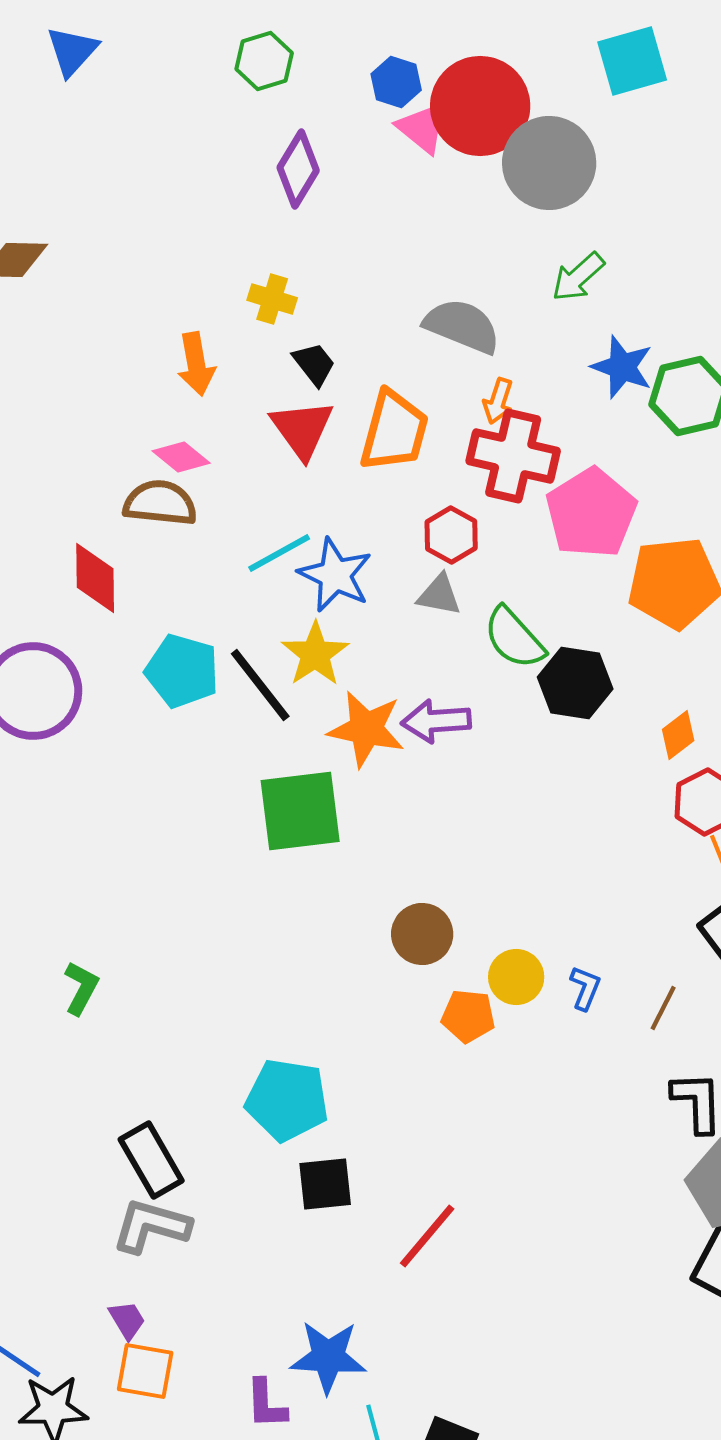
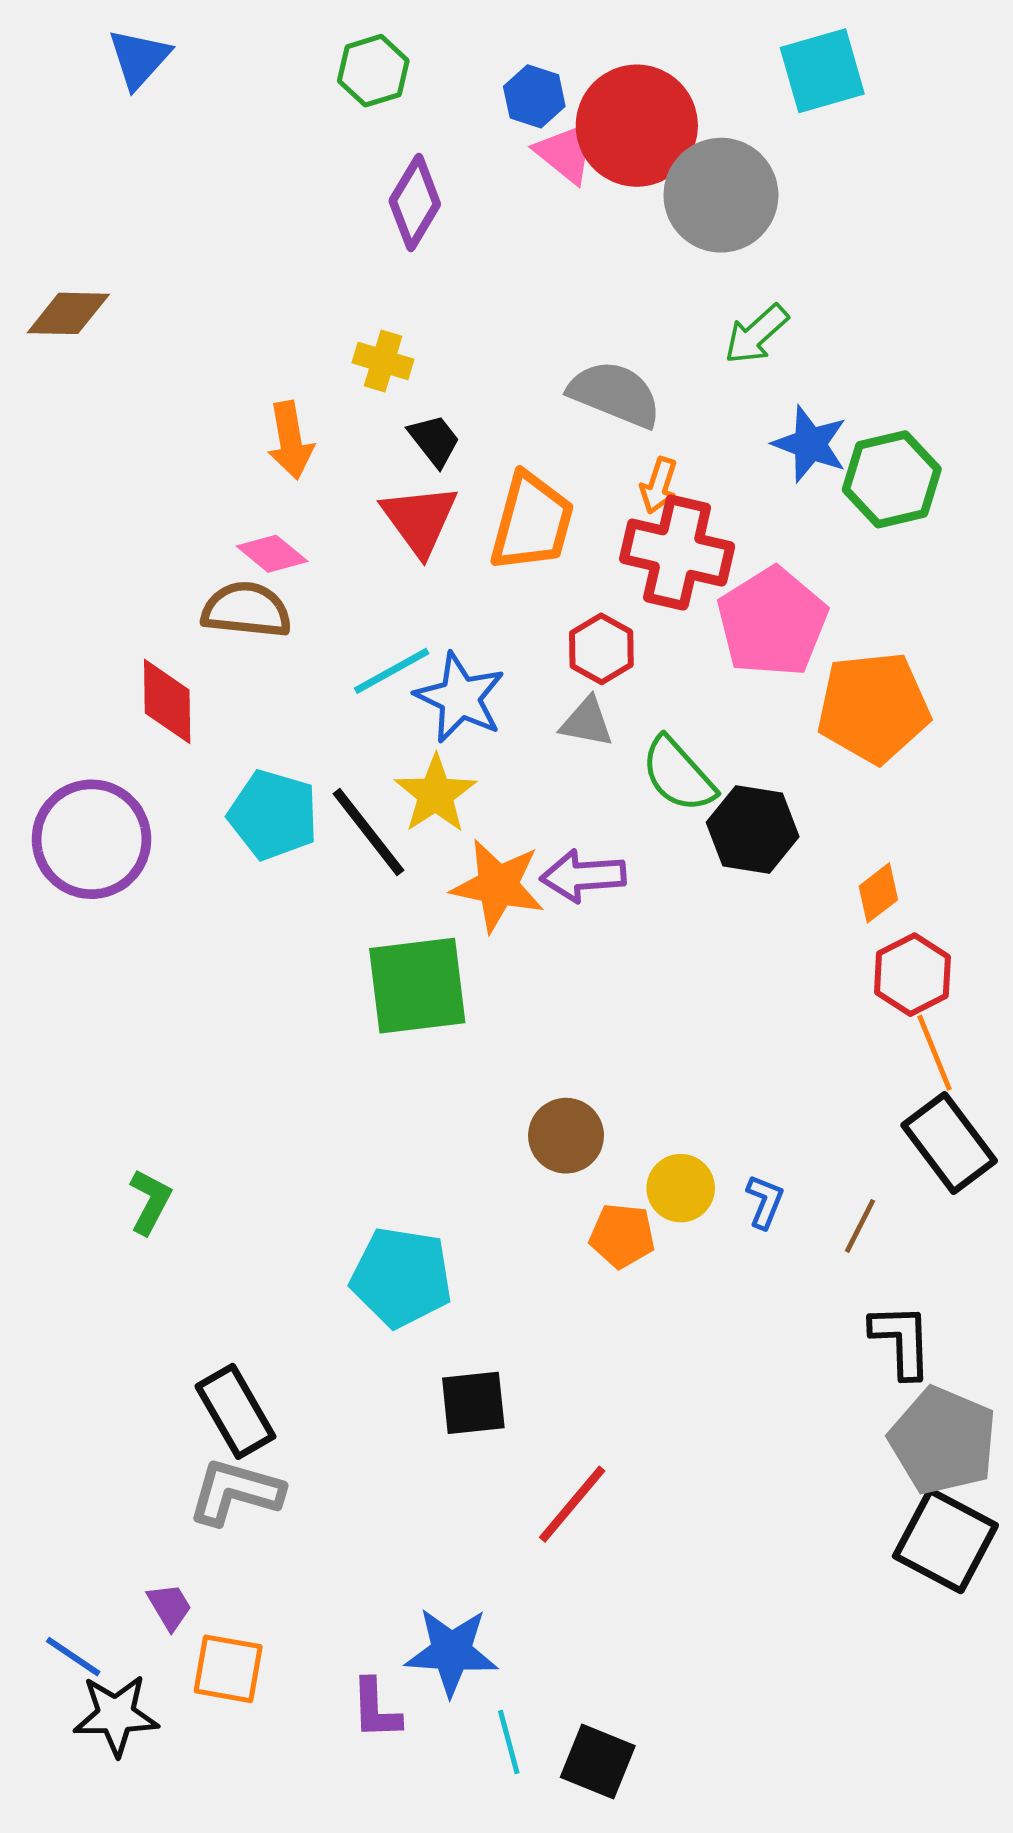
cyan pentagon: (287, 1100) -> (401, 1277), moved
black square: (325, 1184) -> (473, 1403), moved
purple trapezoid: (127, 1320) -> (170, 1607), moved

